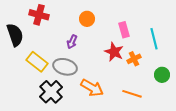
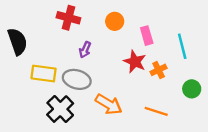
red cross: (39, 15) -> (68, 18), moved
orange circle: (87, 19) -> (115, 21), moved
yellow rectangle: (37, 62) -> (44, 73), turned -30

